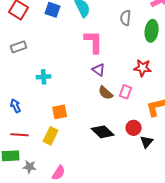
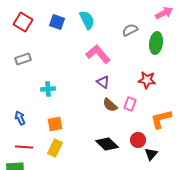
gray semicircle: (126, 18) -> (130, 30), turned 56
pink L-shape: (94, 42) -> (98, 54), turned -40
orange square: (60, 112) -> (55, 124), moved

